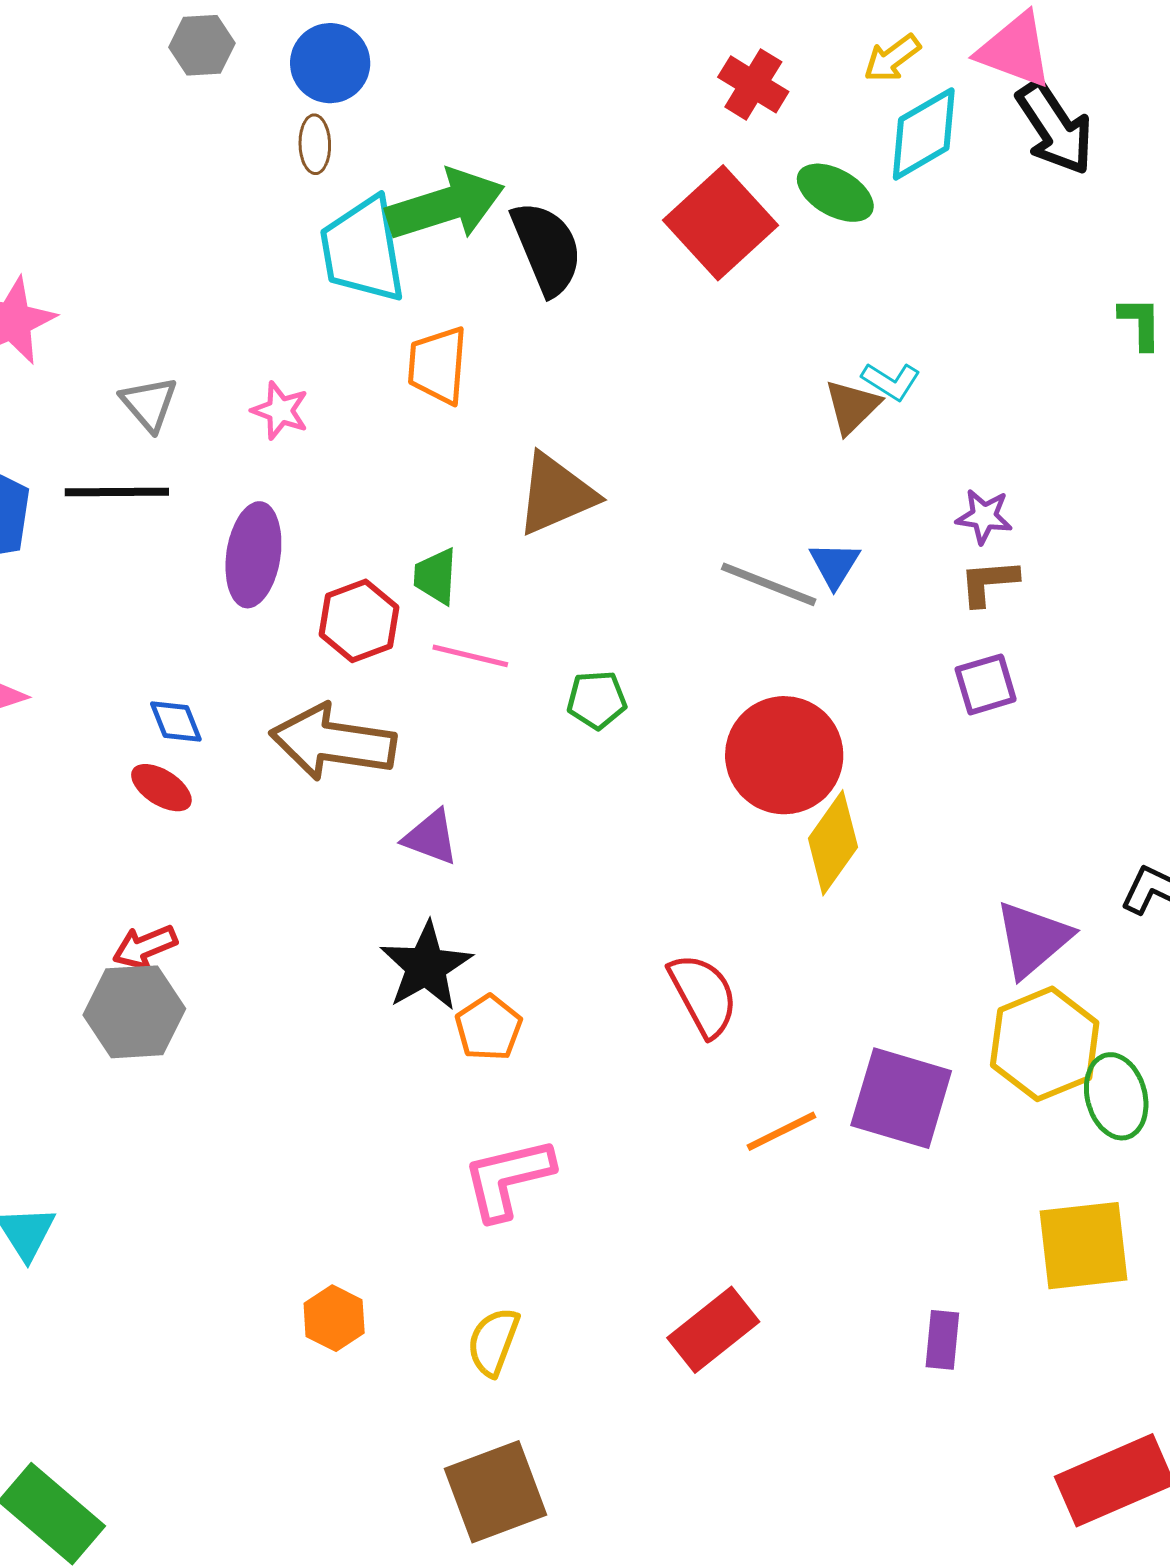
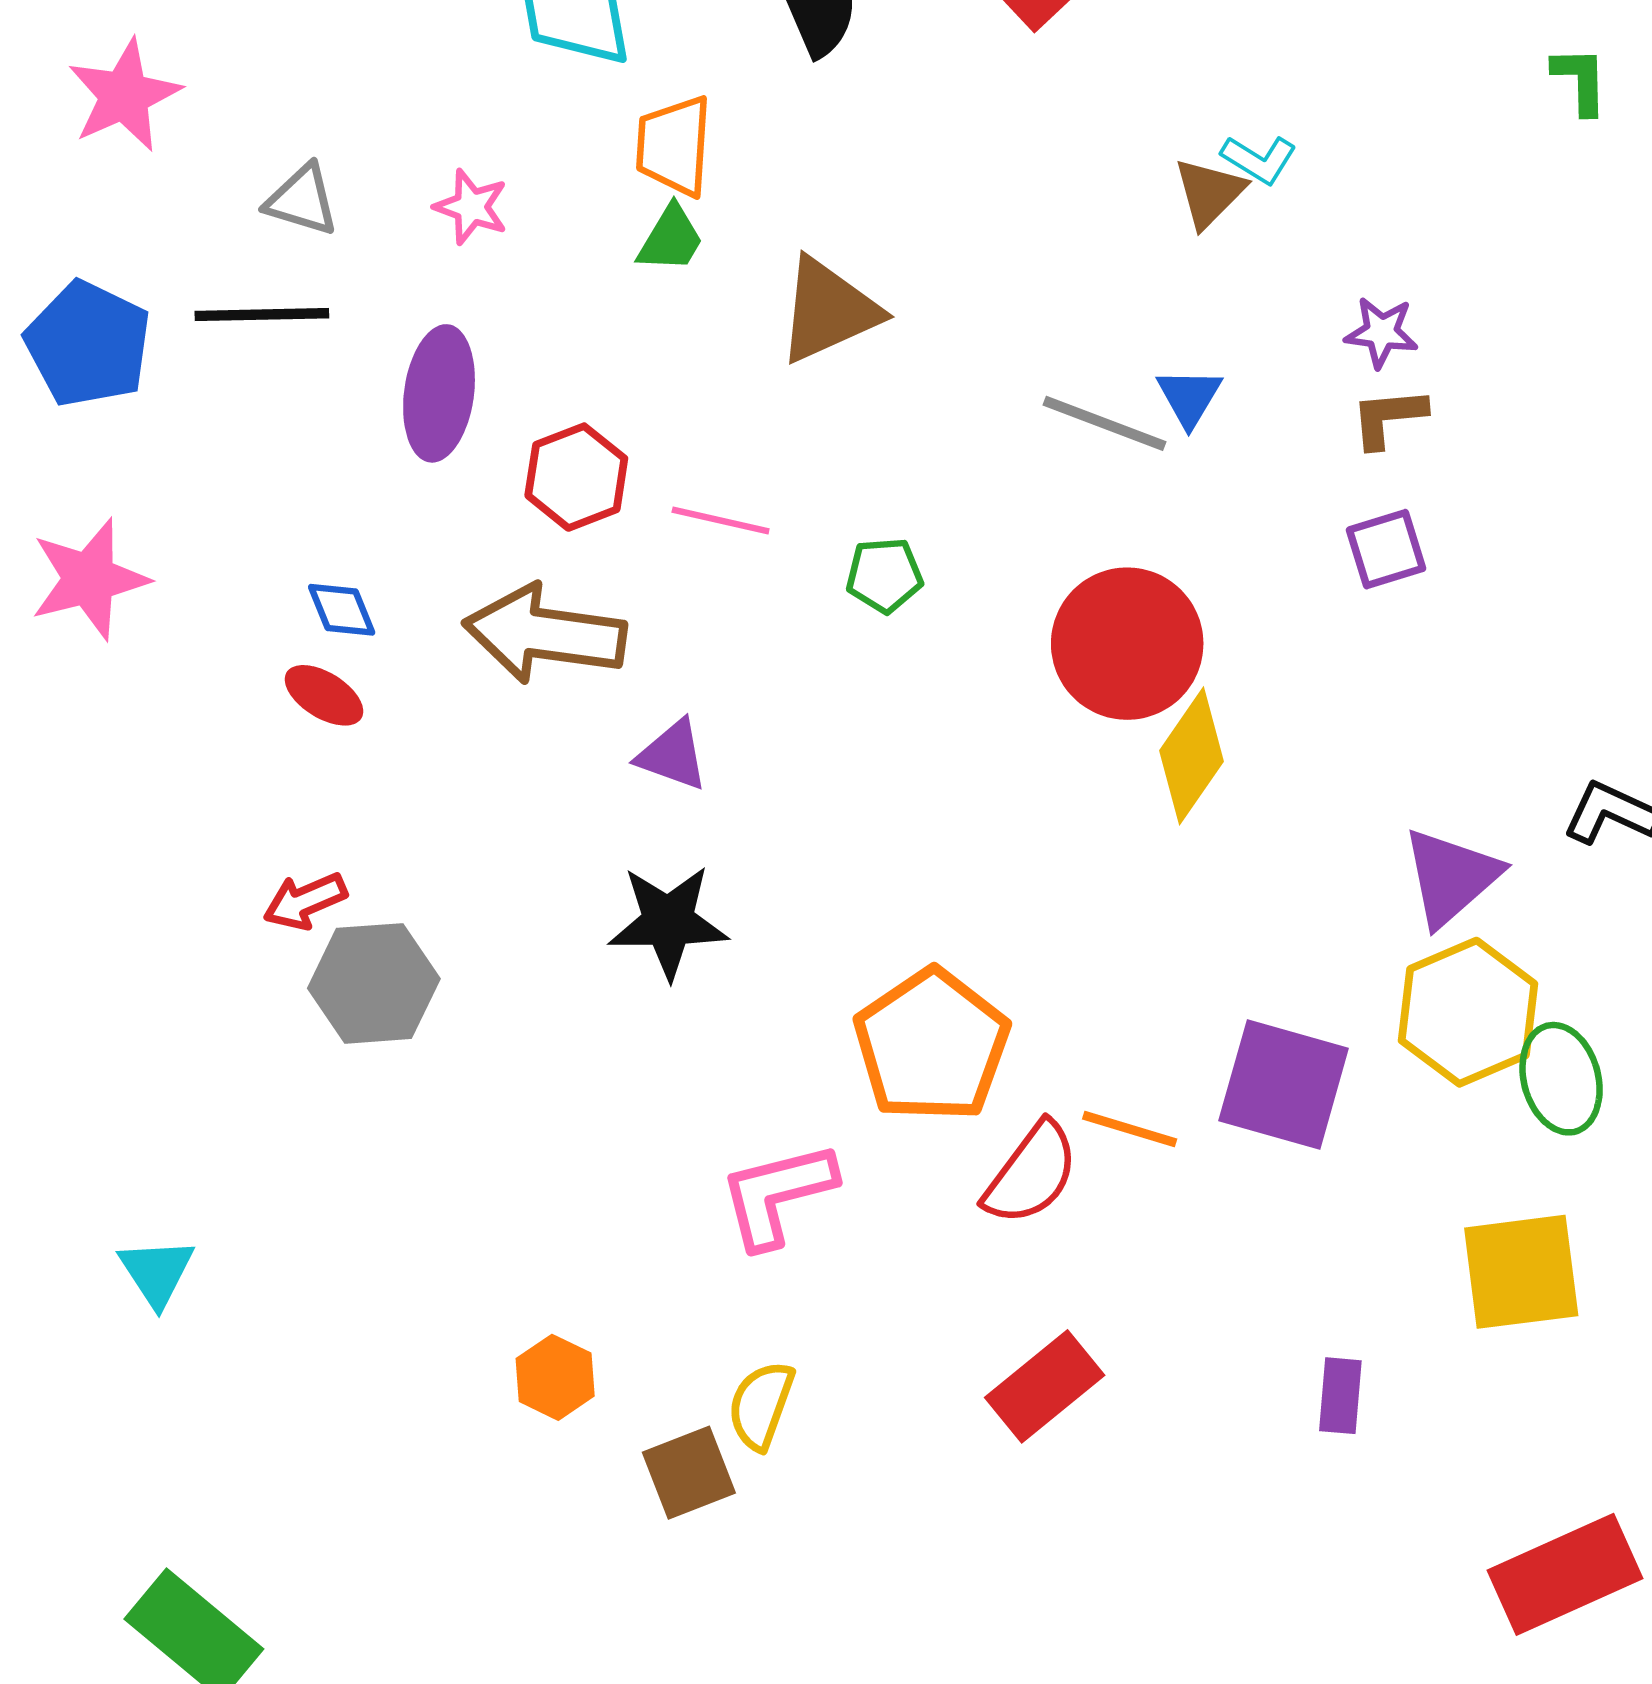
gray triangle: (149, 404) -> (302, 200), turned -32
green trapezoid: (436, 576) -> (671, 239), moved, turned -152
black star: (426, 966) -> (668, 922), turned 30
red semicircle: (703, 995) -> (1031, 1174), moved, turned 66
gray hexagon: (134, 1012) -> (374, 983), moved
orange pentagon: (489, 1028) -> (932, 1045), moved, size x1.8
orange line: (781, 1131) -> (1130, 1129), turned 44
brown square: (496, 1492) -> (689, 1473), moved, size x0.7

